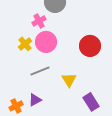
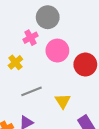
pink circle: (46, 42) -> (57, 51), moved

